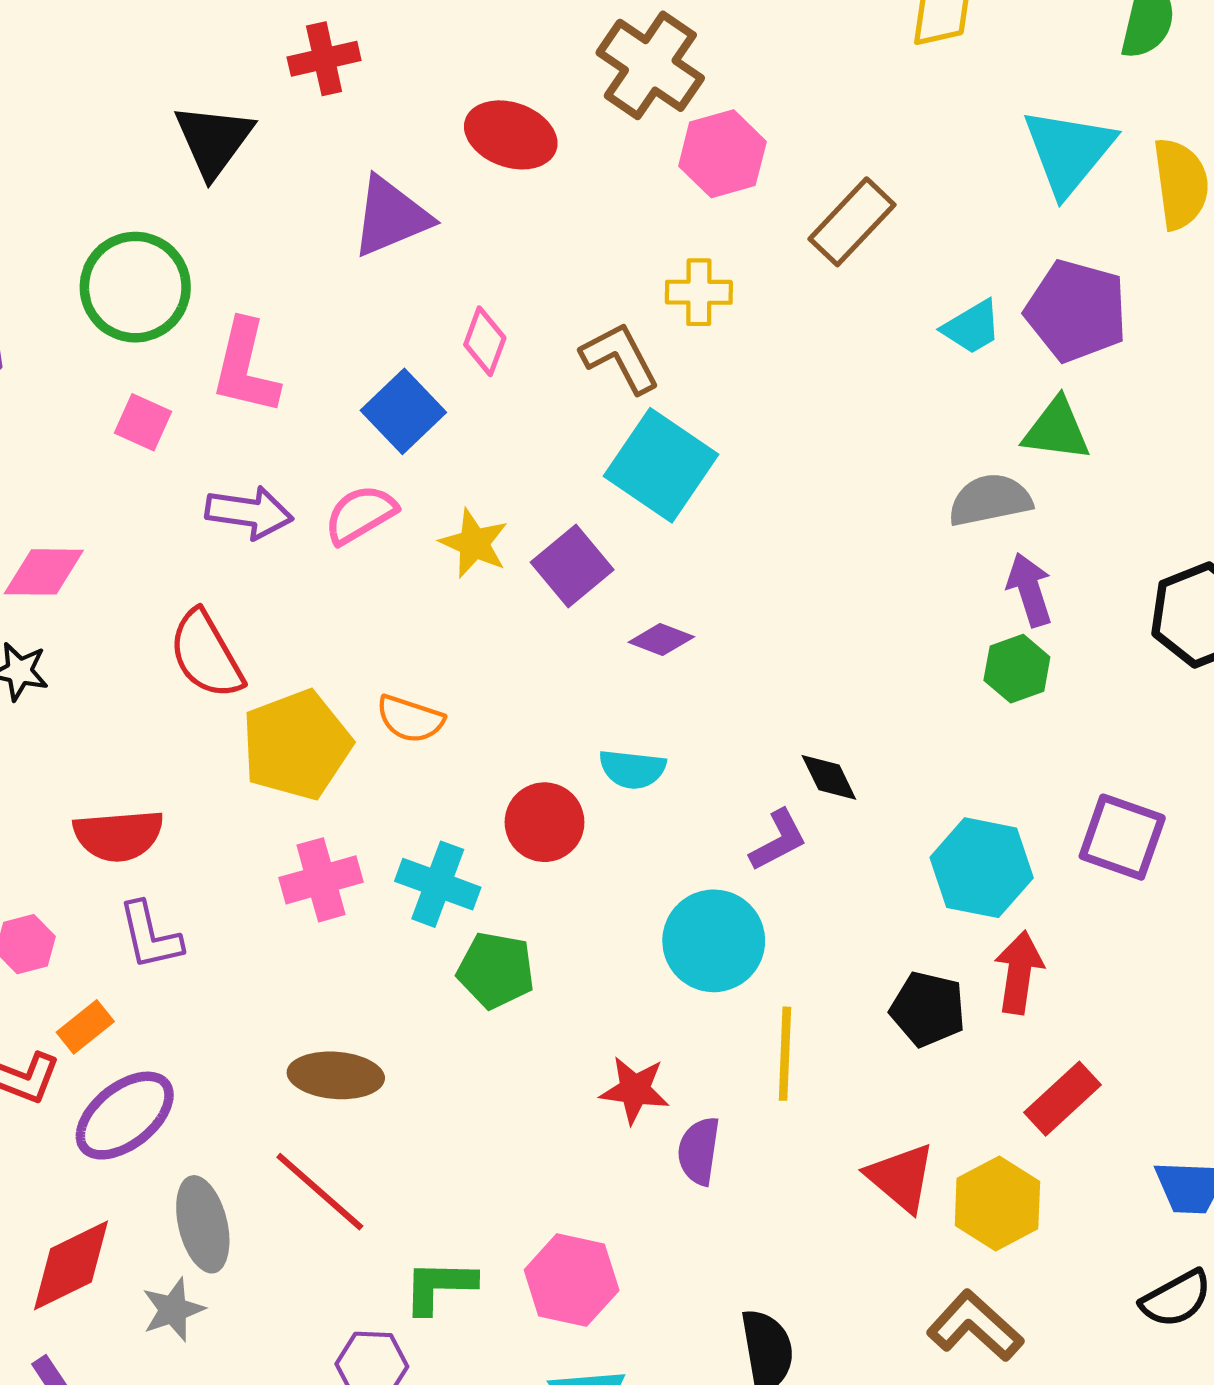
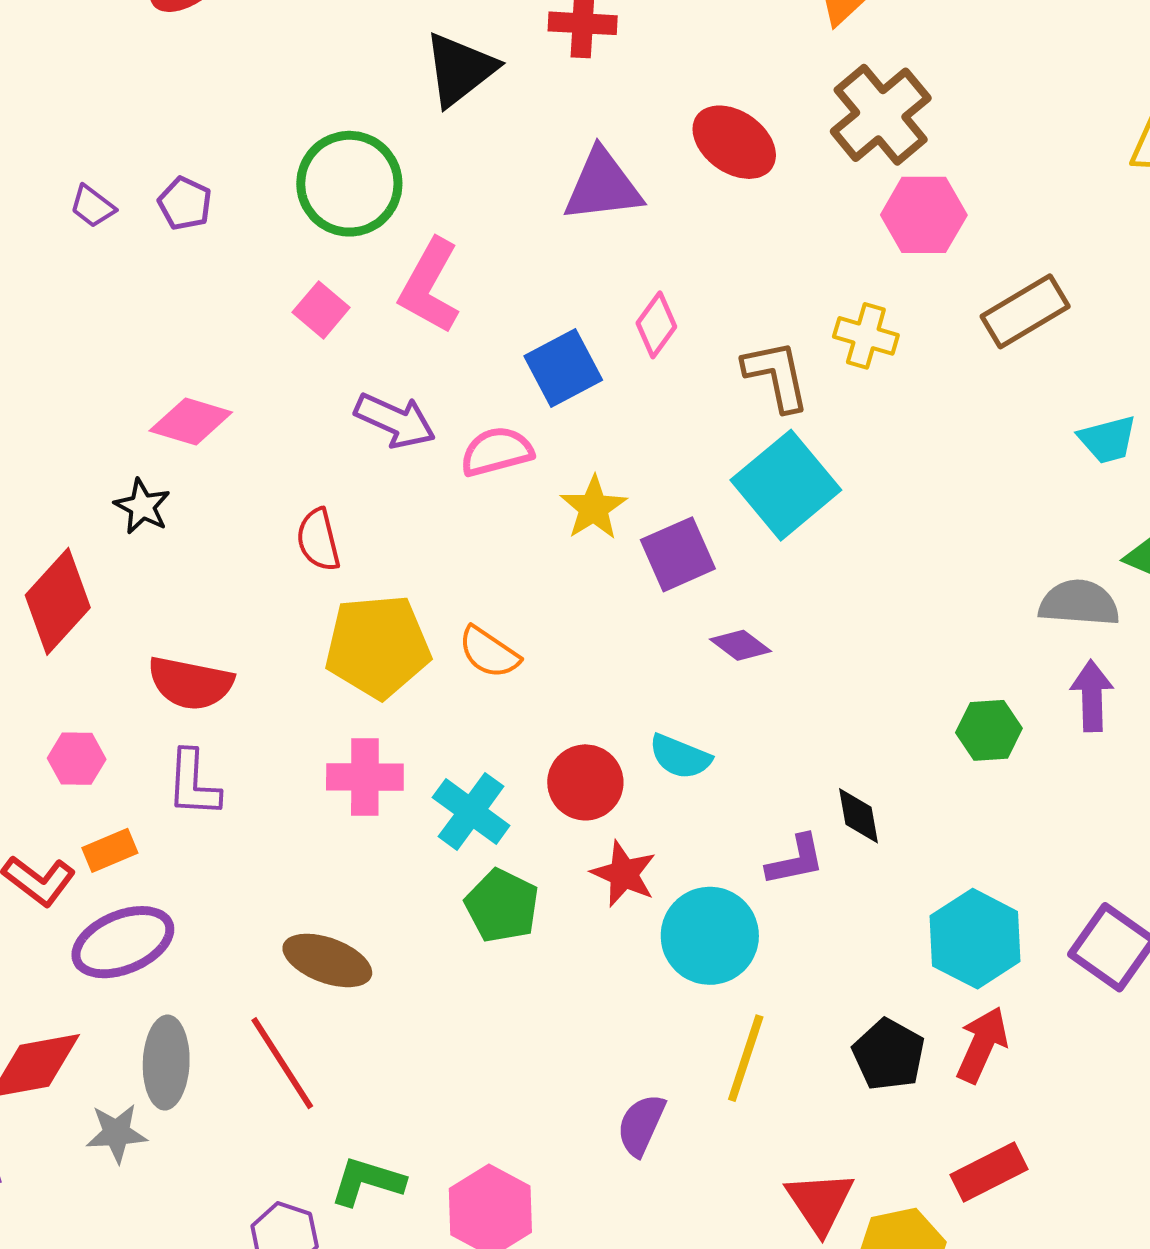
red semicircle: (206, 655) -> (318, 540), size x0.7
green hexagon: (1017, 669) -> (989, 730), moved
red star: (635, 1090) -> (624, 874), moved

